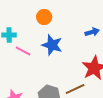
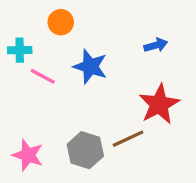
orange circle: (44, 17) -> (61, 22), moved

